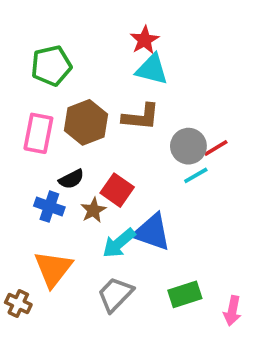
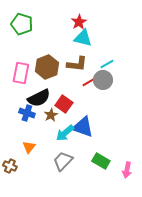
green pentagon: (51, 66) -> (22, 24), moved, turned 30
red line: (216, 148) -> (89, 82), moved
cyan line: (196, 175) -> (107, 64), moved
black semicircle: (71, 179) -> (39, 98), size x1.6
orange triangle: (53, 269) -> (29, 147), size x0.6
green rectangle: (185, 294) -> (101, 161), turned 48

